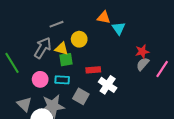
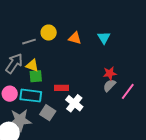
cyan triangle: (119, 28) -> (104, 38), moved
yellow circle: (79, 39) -> (49, 33), moved
cyan rectangle: (62, 80) -> (31, 96), size x1.5

